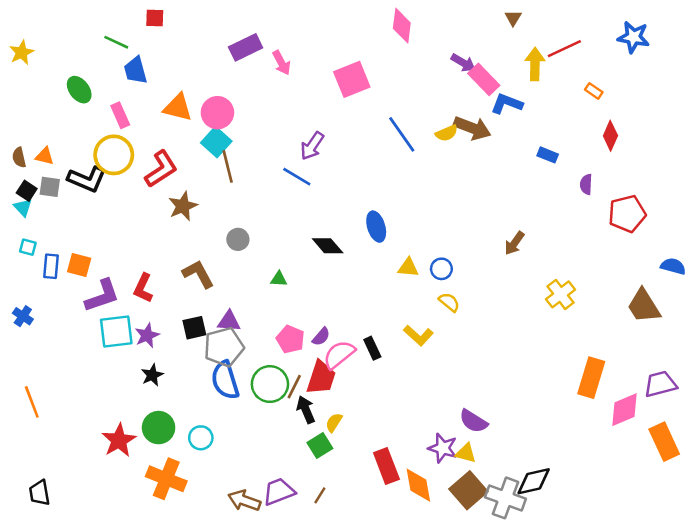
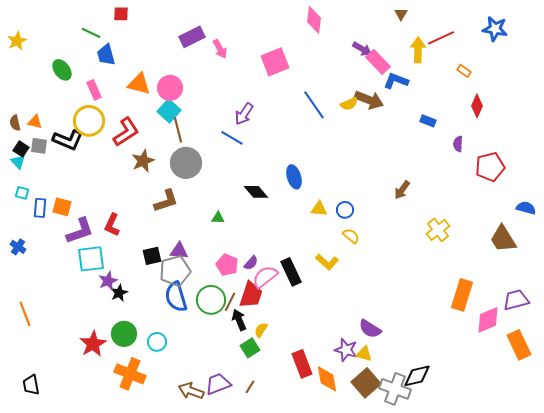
gray circle: (238, 239) -> (186, 163), moved, size x1.8
brown L-shape: (198, 274) -> (166, 201), moved, turned 100
purple star: (147, 335) -> (108, 281), moved
black rectangle: (372, 348) -> (291, 272), size x1.5

